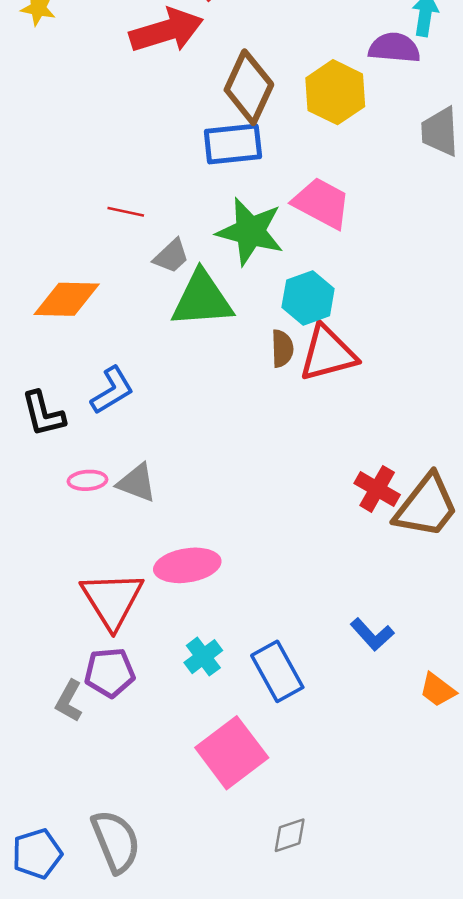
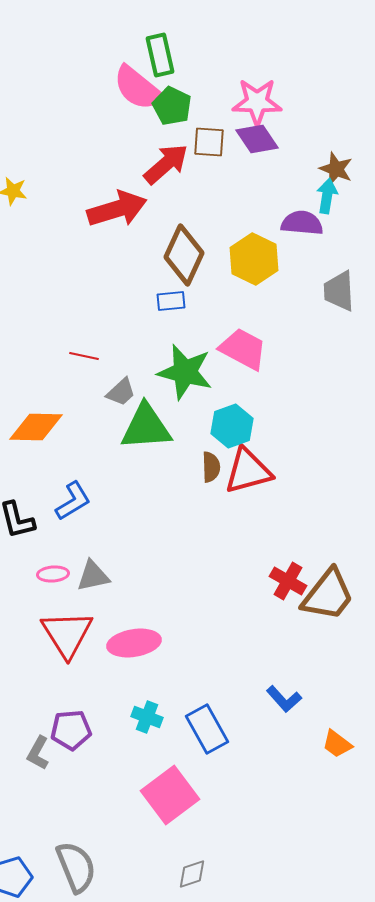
blue rectangle: (233, 144) -> (171, 301), size x0.6
gray triangle: (137, 483) -> (93, 576), turned -33
red triangle: (112, 600) -> (67, 634), moved
cyan cross: (203, 657) -> (147, 717), turned -32
gray diamond: (290, 835) -> (192, 874), moved

